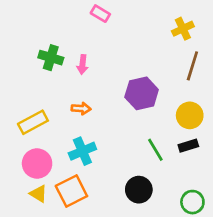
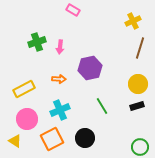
green cross: (51, 58) -> (37, 42), turned -36
purple hexagon: (142, 93) -> (90, 68), moved
green line: (155, 150) -> (102, 106), moved
black circle: (139, 190) -> (85, 138), moved
yellow triangle: (38, 194) -> (15, 141), moved

